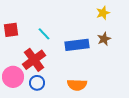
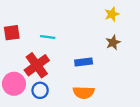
cyan line: (44, 34) -> (48, 37), turned -40
blue rectangle: (77, 45) -> (84, 62), moved, size x0.7

